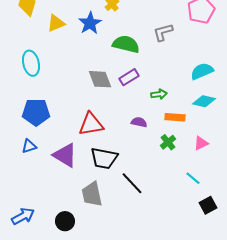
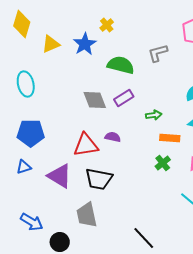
purple semicircle: (139, 122) -> (113, 137), moved
black line: (132, 183) -> (144, 238), moved
blue arrow: (23, 216) -> (32, 222), moved, turned 60

